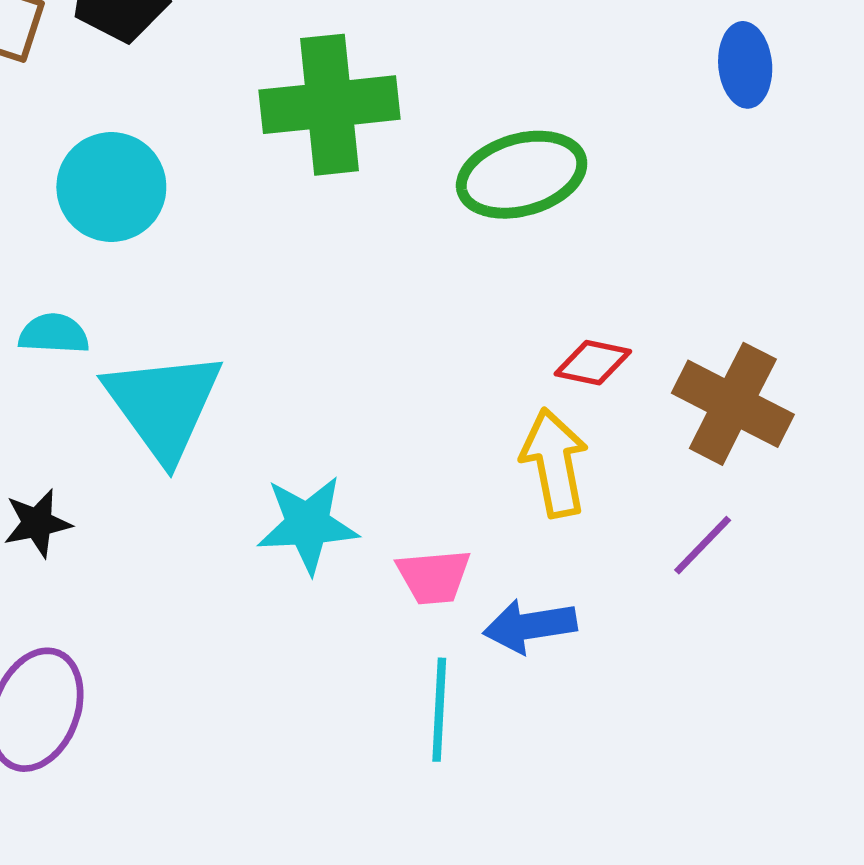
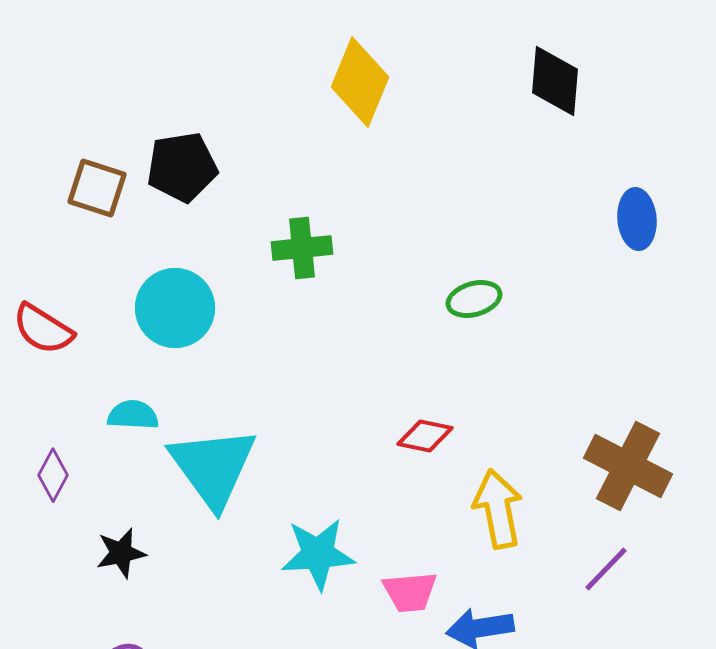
green cross: (329, 105) -> (302, 248), moved, size x0.6
green ellipse: (522, 175) -> (474, 299), size x0.6
red diamond: (593, 363) -> (425, 436), moved

